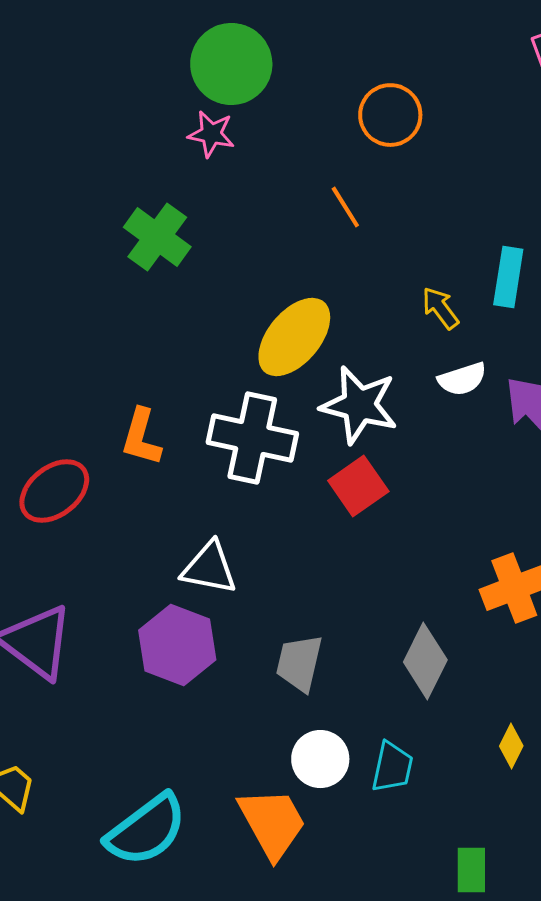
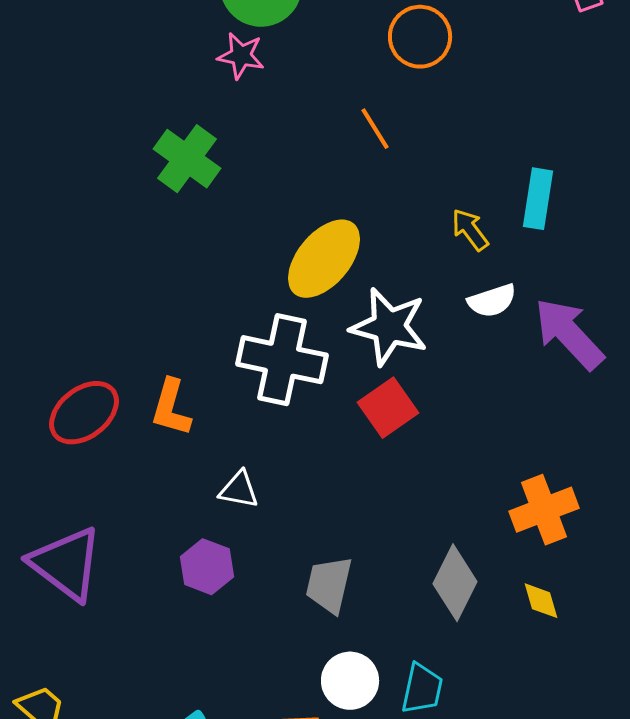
orange L-shape: (141, 437) -> (171, 408), moved
white triangle: (209, 568) -> (239, 490), size x0.7
purple hexagon: (177, 645) -> (207, 567), size x0.7
yellow diamond: (511, 746) -> (541, 601), moved, turned -42

